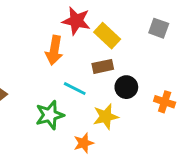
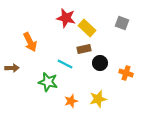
orange arrow: (54, 50) -> (30, 42), moved, turned -36
green star: (50, 115) -> (48, 82), turned 30
yellow star: (106, 117) -> (98, 99), moved

